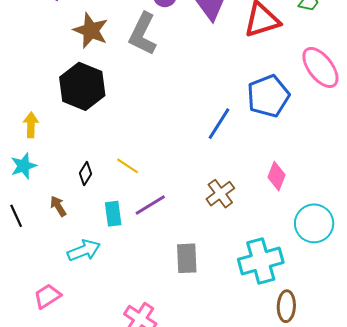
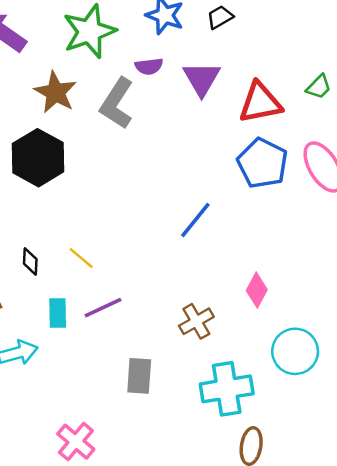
blue pentagon: (268, 96) -> (262, 163), moved, turned -30
black diamond: (85, 173) -> (30, 261), turned -35
brown cross: (220, 194) -> (196, 321), moved

